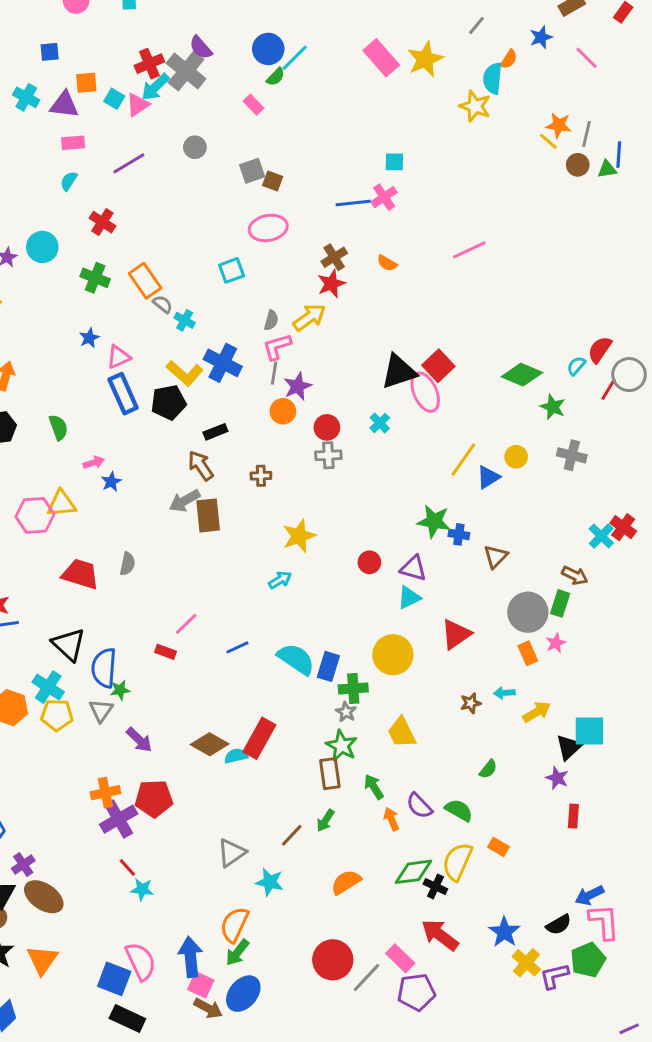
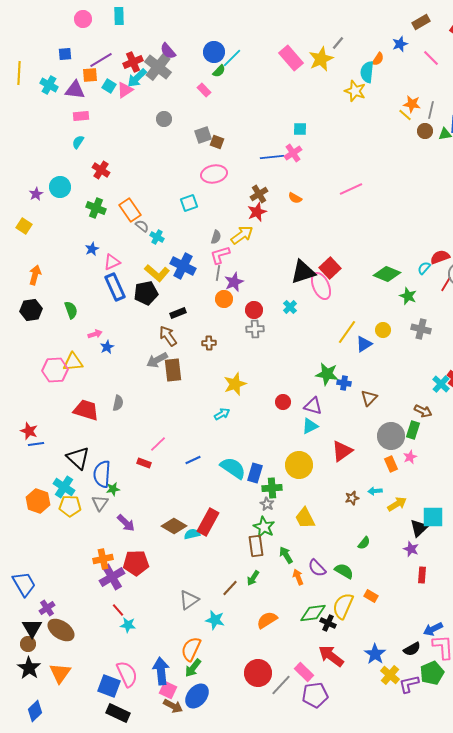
gray line: (477, 25) -> (338, 43), moved
purple line: (129, 163) -> (101, 60), moved
red semicircle: (600, 350) -> (440, 257), turned 36

